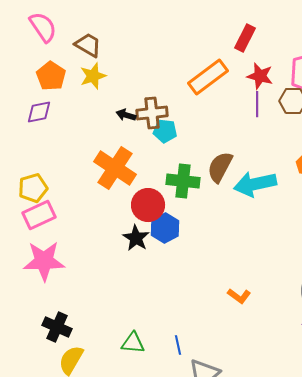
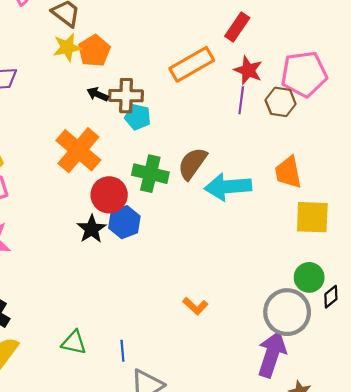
orange pentagon: (51, 76) -> (94, 51), moved

